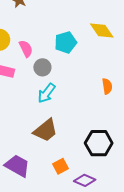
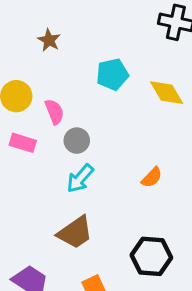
cyan pentagon: (66, 42) -> (112, 74), moved
orange semicircle: (107, 86) -> (152, 177), moved, turned 49

